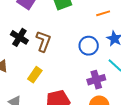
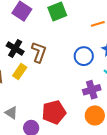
yellow rectangle: (35, 75) -> (20, 71), moved

